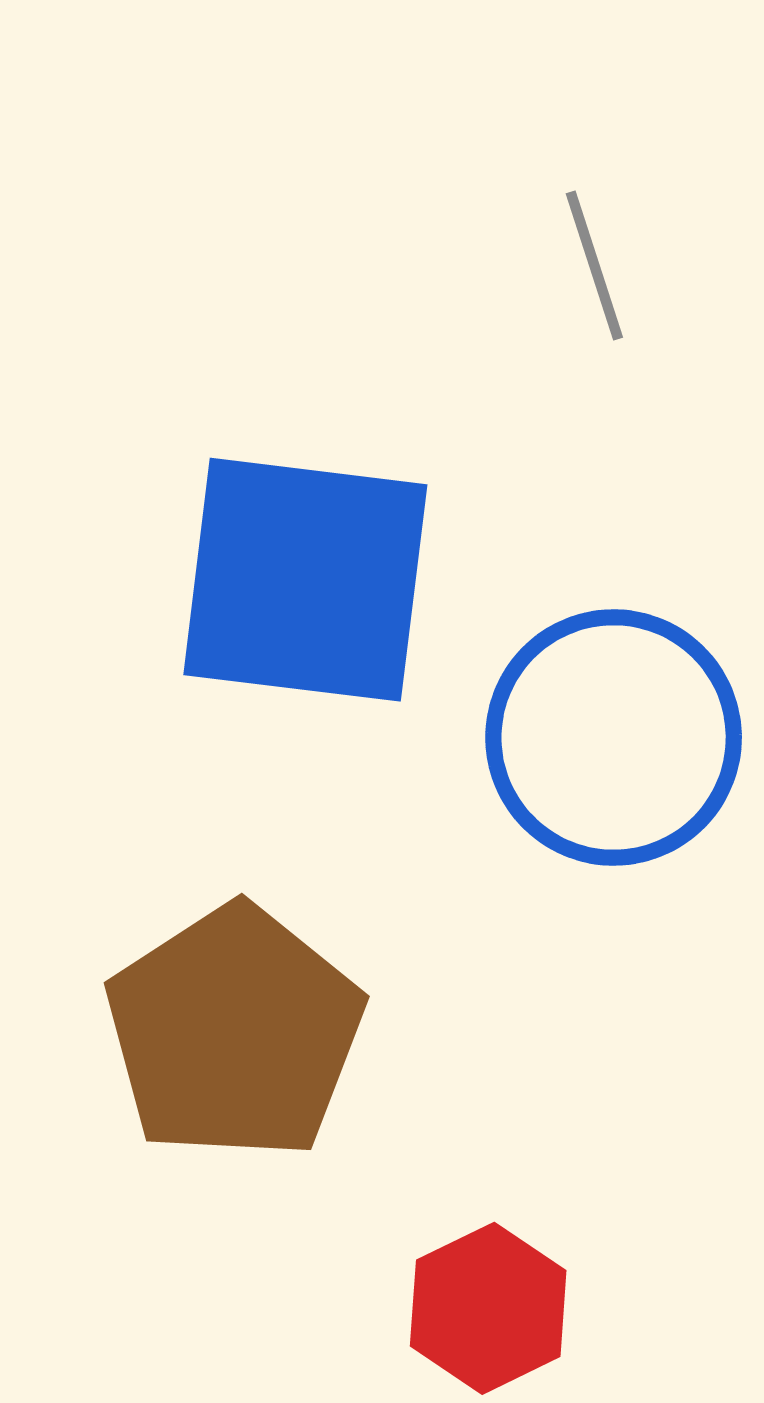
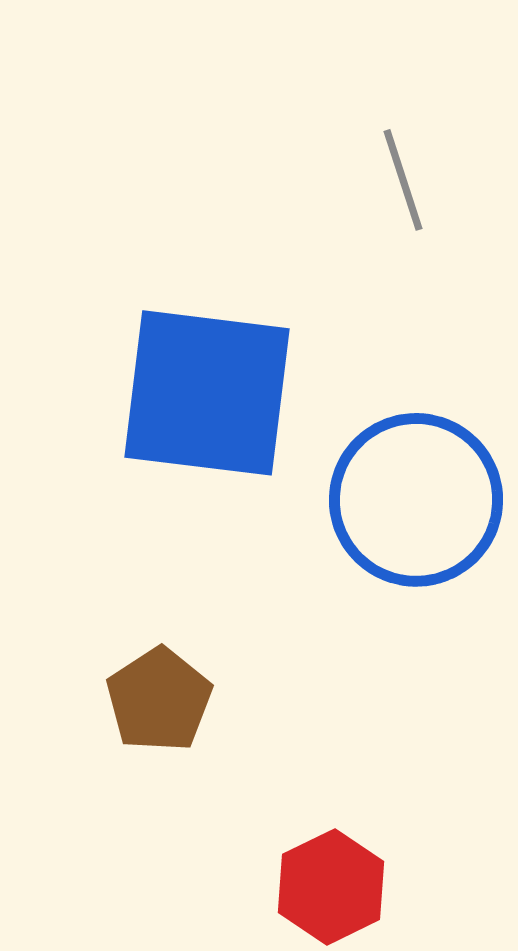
brown pentagon: (234, 1033) -> (159, 700), size x0.6

